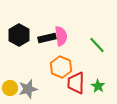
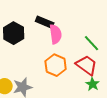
black rectangle: (47, 38) -> (45, 22), moved, turned 36
red trapezoid: (76, 83) -> (87, 65), moved, turned 125

